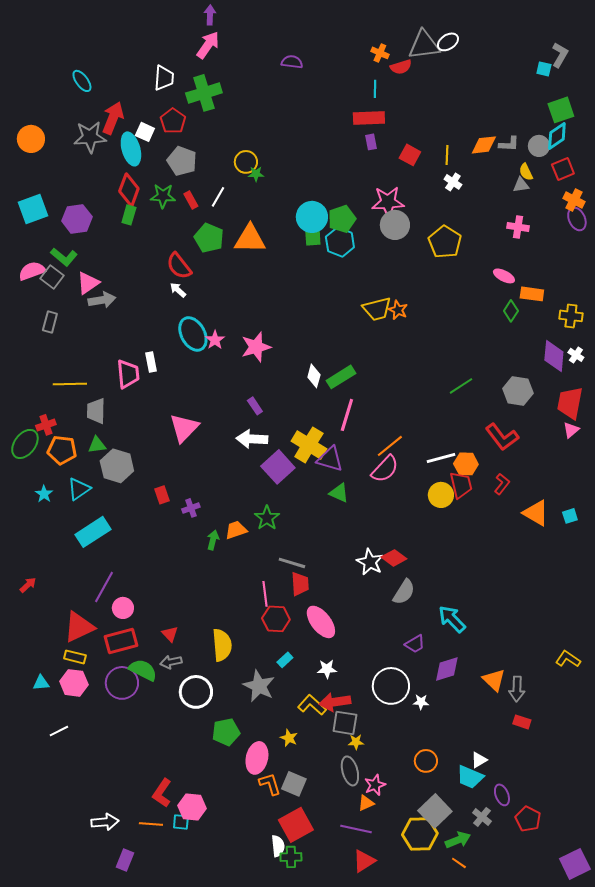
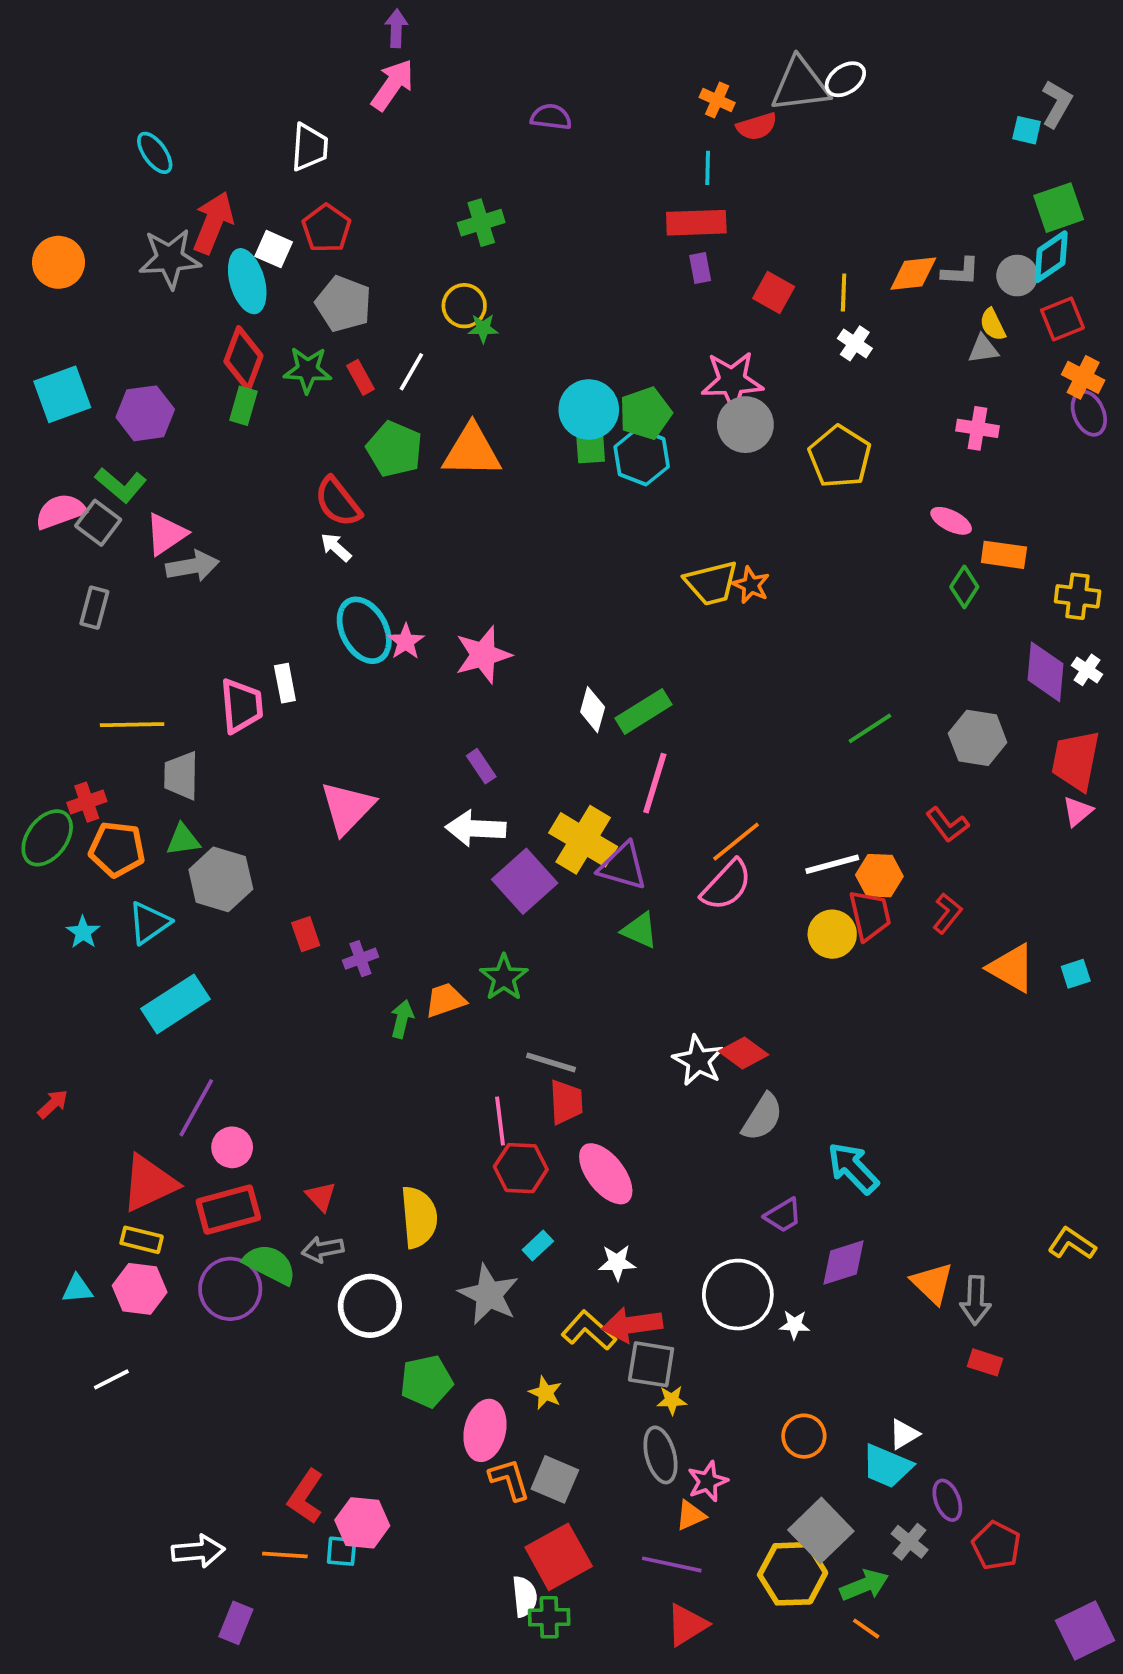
green cross: (204, 93) -> (481, 223), moved, size x0.7
red L-shape: (502, 437) -> (947, 825), size x0.7

